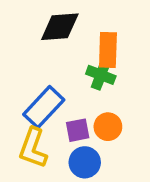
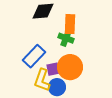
orange circle: (108, 127) -> (70, 67), size x1.6
yellow L-shape: (33, 148) -> (42, 80), moved

